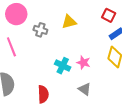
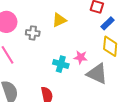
gray triangle: (85, 89) -> (97, 74), moved, size x1.6

